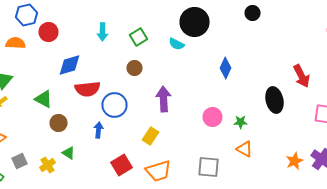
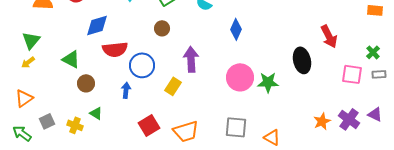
blue diamond: (226, 68) -> (236, 29), moved
pink circle: (212, 117) -> (240, 77), size x1.4
green star: (240, 122) -> (268, 82), size x1.5
yellow rectangle: (150, 136) -> (173, 86), moved
orange triangle: (244, 149) -> (272, 137), moved
yellow cross: (48, 165) -> (75, 125), turned -35

